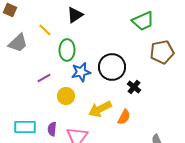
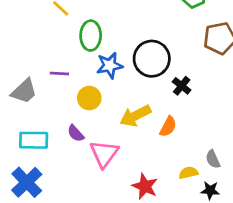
gray trapezoid: (18, 43) -> (24, 91), moved
purple line: (44, 78) -> (59, 74), turned 32
purple semicircle: (52, 129) -> (76, 133), moved, turned -48

